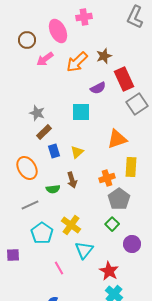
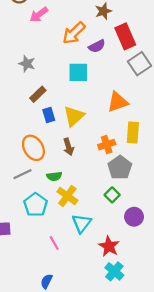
orange arrow: (77, 62) -> (74, 33), moved
gray star: (37, 113) -> (27, 64), moved
yellow triangle: (77, 152) -> (74, 116), size x1.5
orange ellipse: (27, 168) -> (33, 148), moved
green semicircle: (53, 189) -> (54, 176), moved

